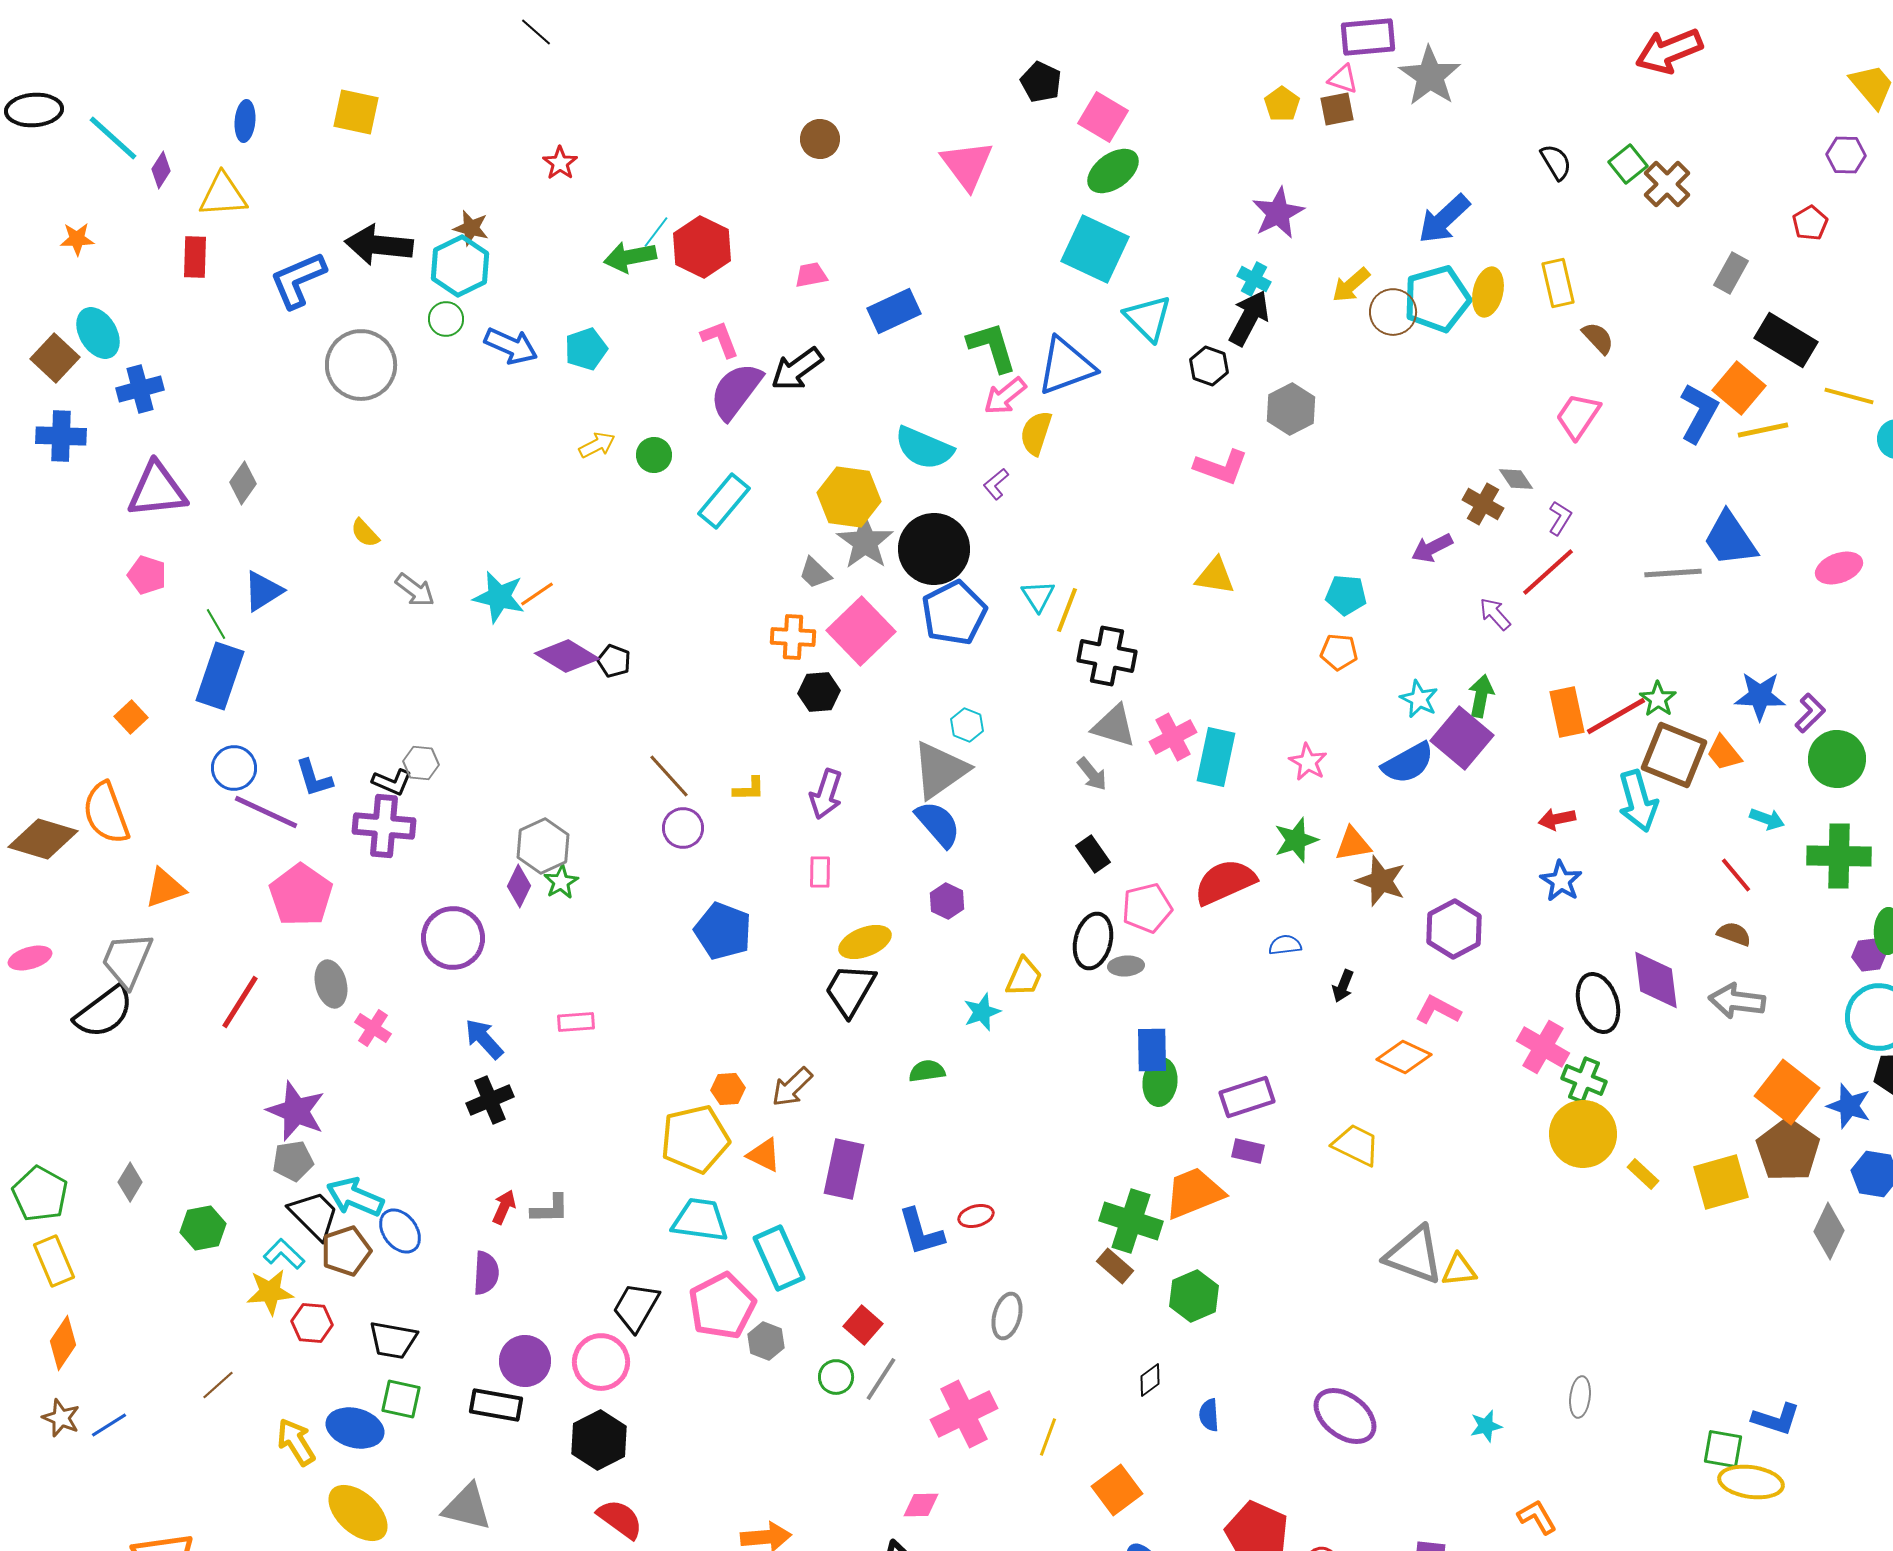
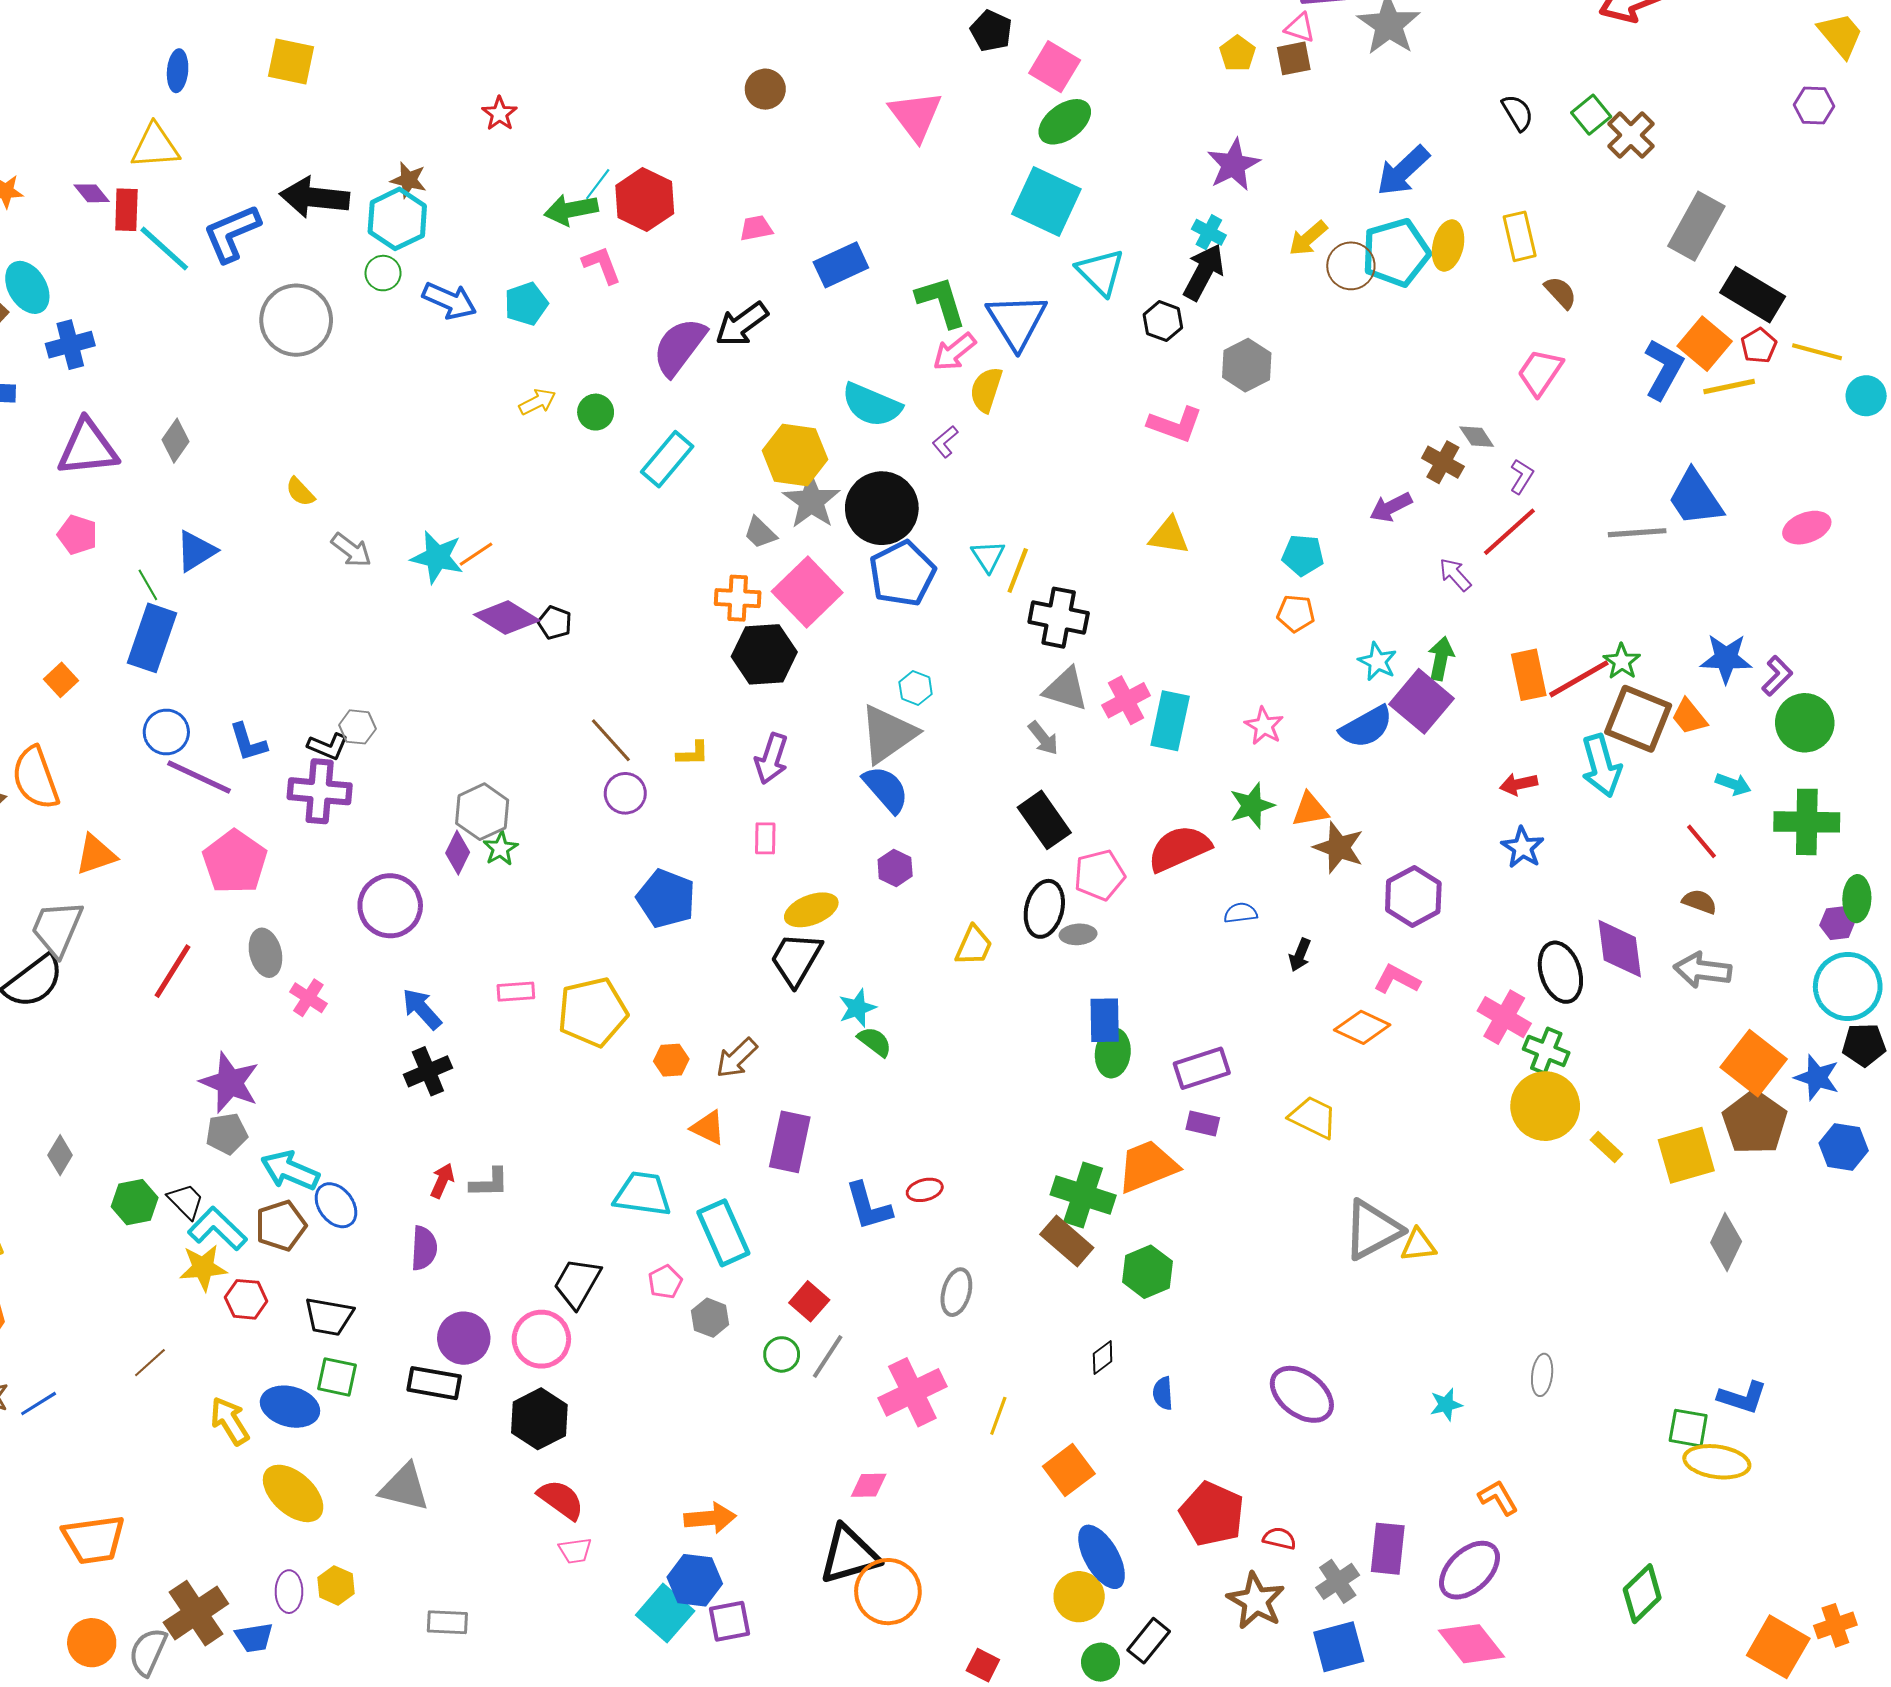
cyan line: (113, 138) -> (164, 249), moved
purple diamond: (161, 170) -> (92, 193), moved, turned -72
red pentagon: (1810, 223) -> (1759, 346), moved
gray rectangle: (1731, 273) -> (1696, 226), size x1.6
pink L-shape: (720, 339) -> (602, 265), moved
blue triangle: (1066, 366) -> (1017, 321), turned -42
black hexagon: (819, 692) -> (764, 654), size x1.5
black rectangle: (1093, 854) -> (1044, 820), size x1.5
cyan star: (982, 1012) -> (857, 1008), moved
green semicircle: (927, 1071) -> (875, 1042), turned 45
yellow pentagon: (695, 1139) -> (593, 1012), moved
black trapezoid: (314, 1215) -> (186, 1201), moved, size x0.7
gray diamond: (1829, 1231) -> (1726, 1242), moved
cyan L-shape: (284, 1254) -> (217, 1229), size x1.4
gray triangle: (1414, 1255) -> (1372, 1230), turned -48
brown rectangle: (1115, 1266) -> (1067, 1241), size x1.4
pink pentagon: (722, 1306) -> (665, 1282), size x0.5

